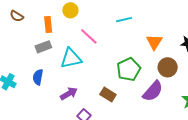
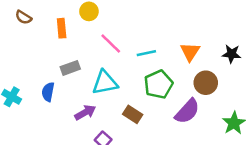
cyan line: (124, 20) -> (146, 53), moved
gray rectangle: (43, 47) -> (70, 68), moved
cyan triangle: (71, 58) -> (105, 83), moved

